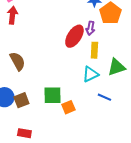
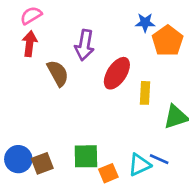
purple arrow: (90, 28) -> (84, 45), moved, size x1.5
brown semicircle: (17, 61) -> (58, 73), moved
cyan triangle: (90, 74) -> (139, 165), moved

